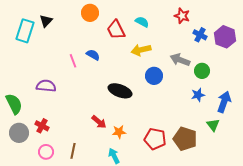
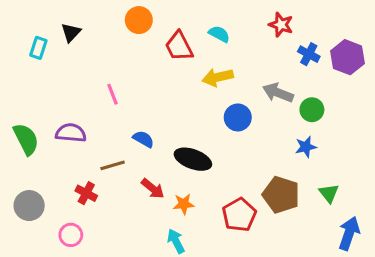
cyan rectangle: (25, 31) -> (38, 48), size x0.6
blue semicircle: (93, 55) -> (143, 139), moved
black ellipse: (120, 91) -> (193, 159), moved
blue arrow: (224, 102) -> (349, 233), moved
green semicircle: (14, 104) -> (26, 139), moved
red cross: (42, 126) -> (86, 193), moved
red pentagon: (155, 139) -> (239, 215), turned 30
brown pentagon: (185, 139) -> (281, 195), moved
brown line: (73, 151) -> (113, 165), moved, turned 63

